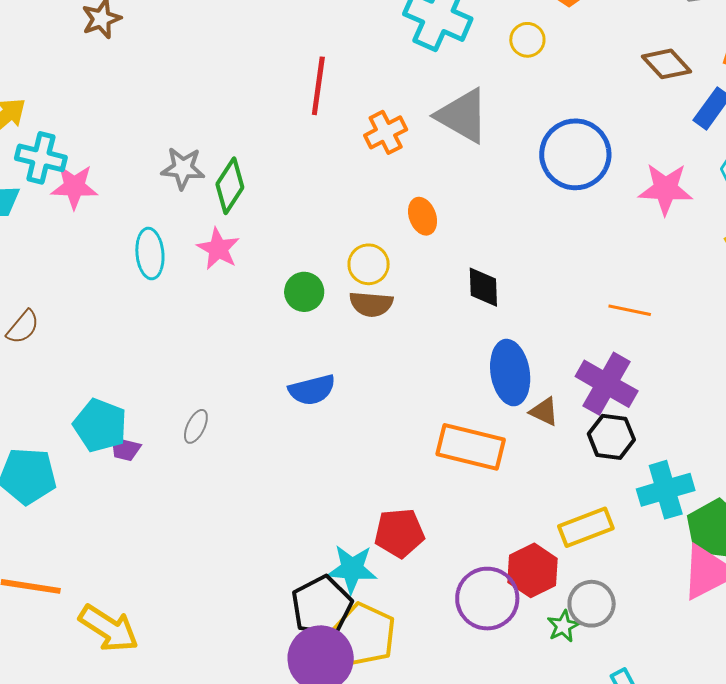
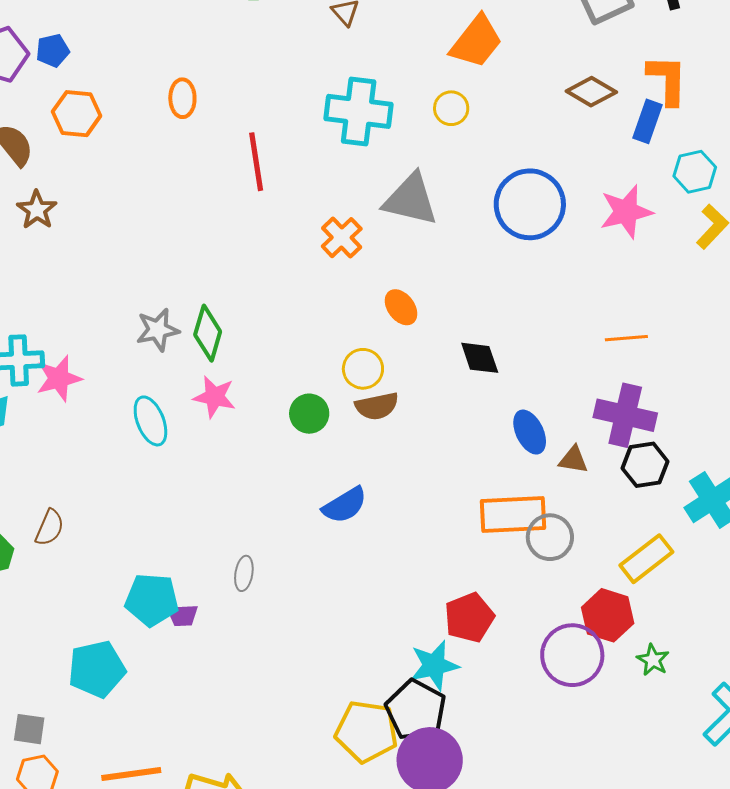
red line: (318, 86) -> (256, 162), moved
blue ellipse: (510, 373) -> (530, 432), size x0.7
gray circle: (592, 604) -> (550, 537), moved
yellow pentagon: (364, 634) -> (367, 732), moved

